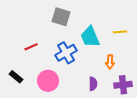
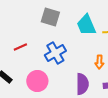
cyan trapezoid: (90, 37) -> (86, 25), moved
purple semicircle: (93, 84) -> (82, 84), size x1.5

